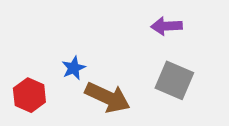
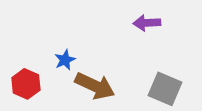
gray square: (174, 80) -> (165, 89), moved

